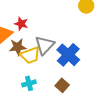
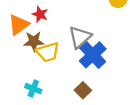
gray triangle: (45, 45) -> (80, 37), moved
cyan cross: (29, 83) -> (33, 89), moved, turned 32

